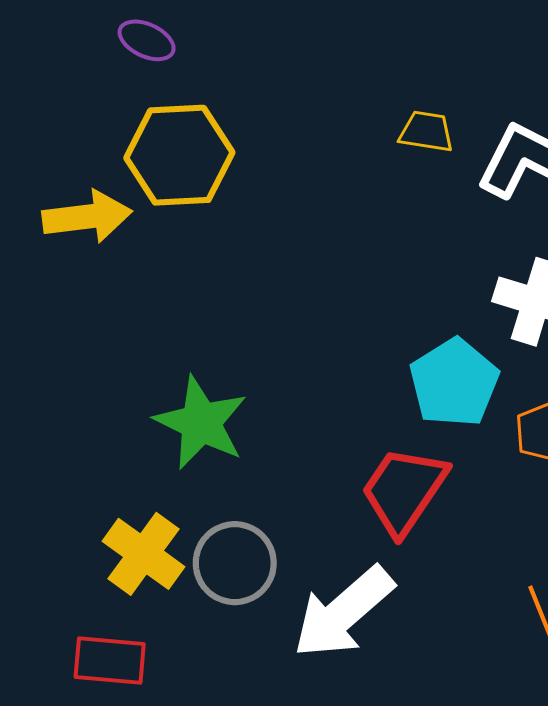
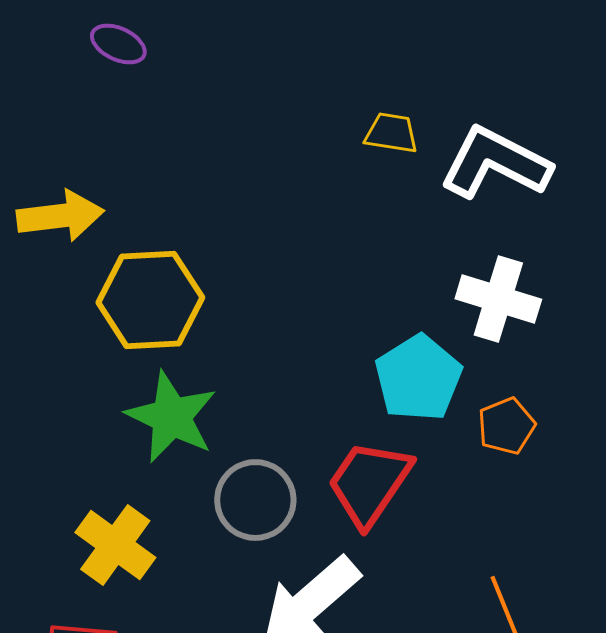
yellow hexagon: (179, 155) -> (150, 300), moved
gray circle: (235, 563) -> (255, 500), moved

